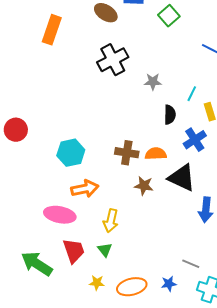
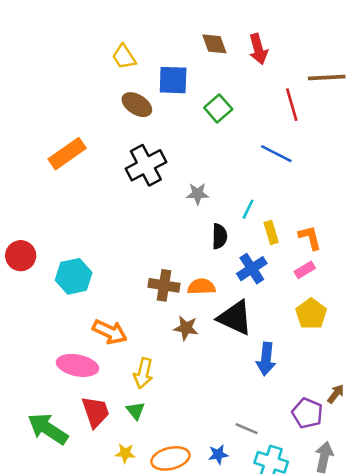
orange rectangle: (52, 30) -> (67, 154), moved, turned 36
cyan hexagon: (71, 153) -> (74, 276), moved
orange arrow: (85, 189) -> (110, 332), turned 36

